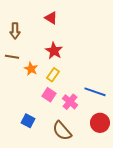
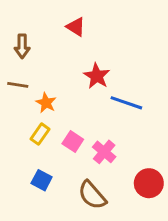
red star: (54, 51) -> (97, 76), moved
yellow rectangle: (53, 75) -> (40, 134), moved
blue line: (95, 92) -> (126, 103), moved

